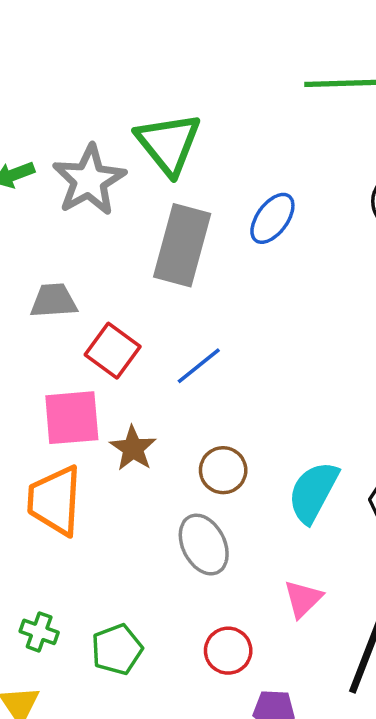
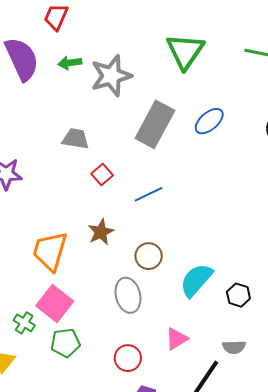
green triangle: (168, 144) -> (185, 51), moved
red square: (113, 351) -> (102, 174), size x0.7
pink square: (72, 418) -> (55, 304), moved, turned 30

